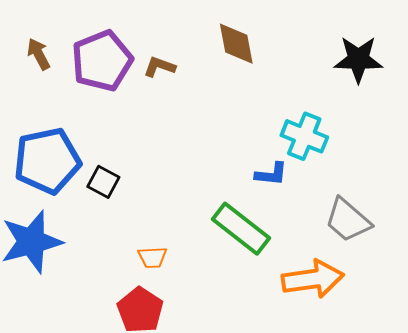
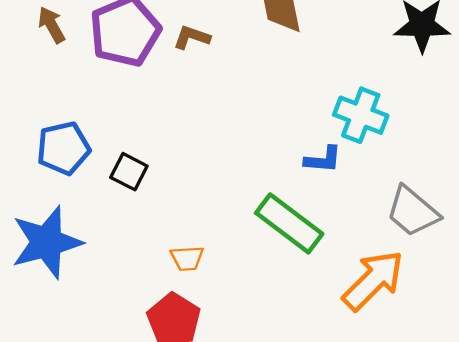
blue pentagon: (47, 161) -> (63, 148), size x0.7
orange arrow: (313, 279) -> (373, 280), turned -36

